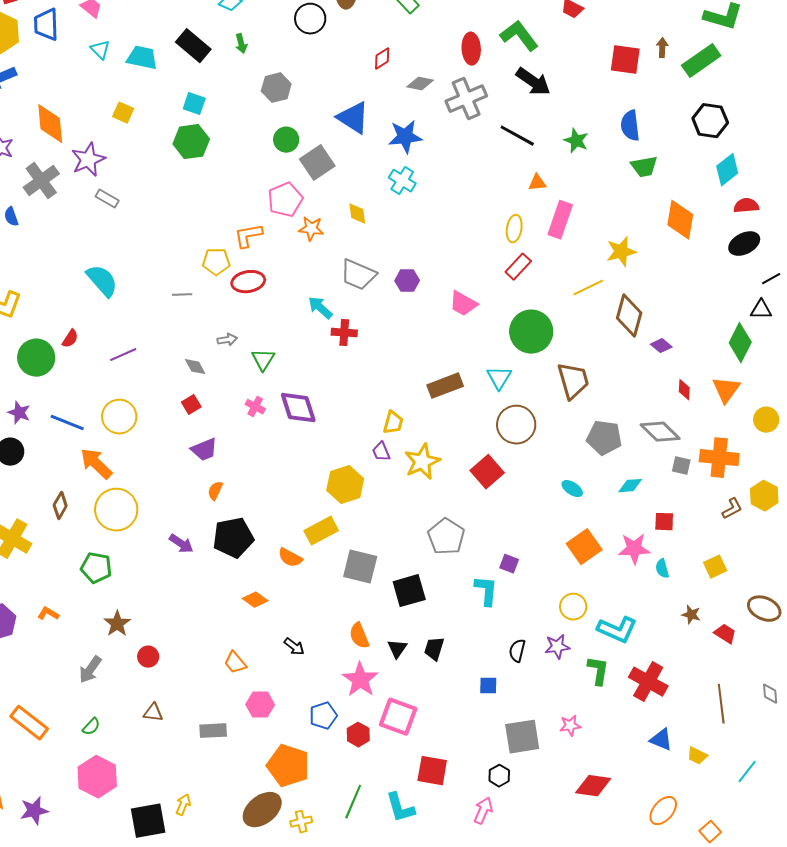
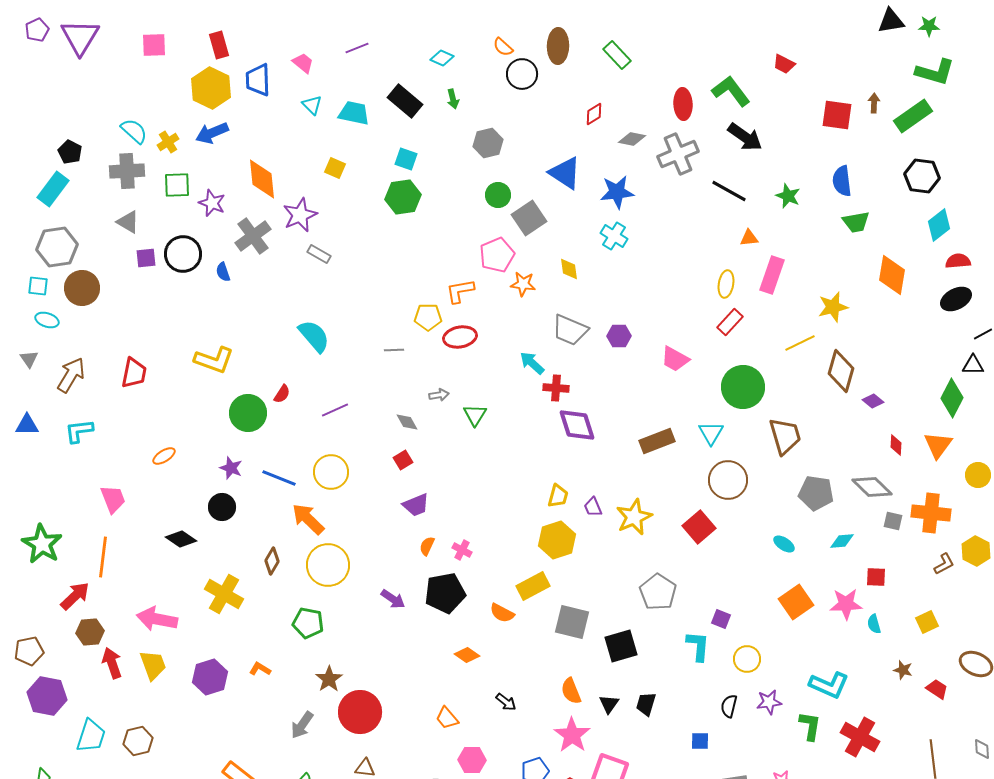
pink cross: (255, 407) -> (462, 550), moved
purple diamond: (298, 408) -> (577, 425), moved
yellow trapezoid: (393, 423) -> (558, 496), moved
yellow circle: (573, 607) -> (747, 659), moved
red circle: (148, 657) -> (360, 712), size x2.0

